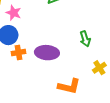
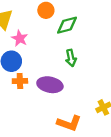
green arrow: (85, 39) -> (71, 58), moved

